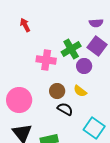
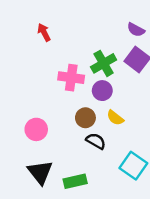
purple semicircle: (96, 23) -> (136, 30), turned 32
purple circle: (84, 66) -> (102, 91), moved
pink circle: (19, 100) -> (36, 129), size x0.7

